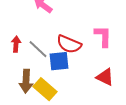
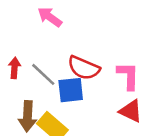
pink L-shape: (103, 36) -> (128, 76), moved

